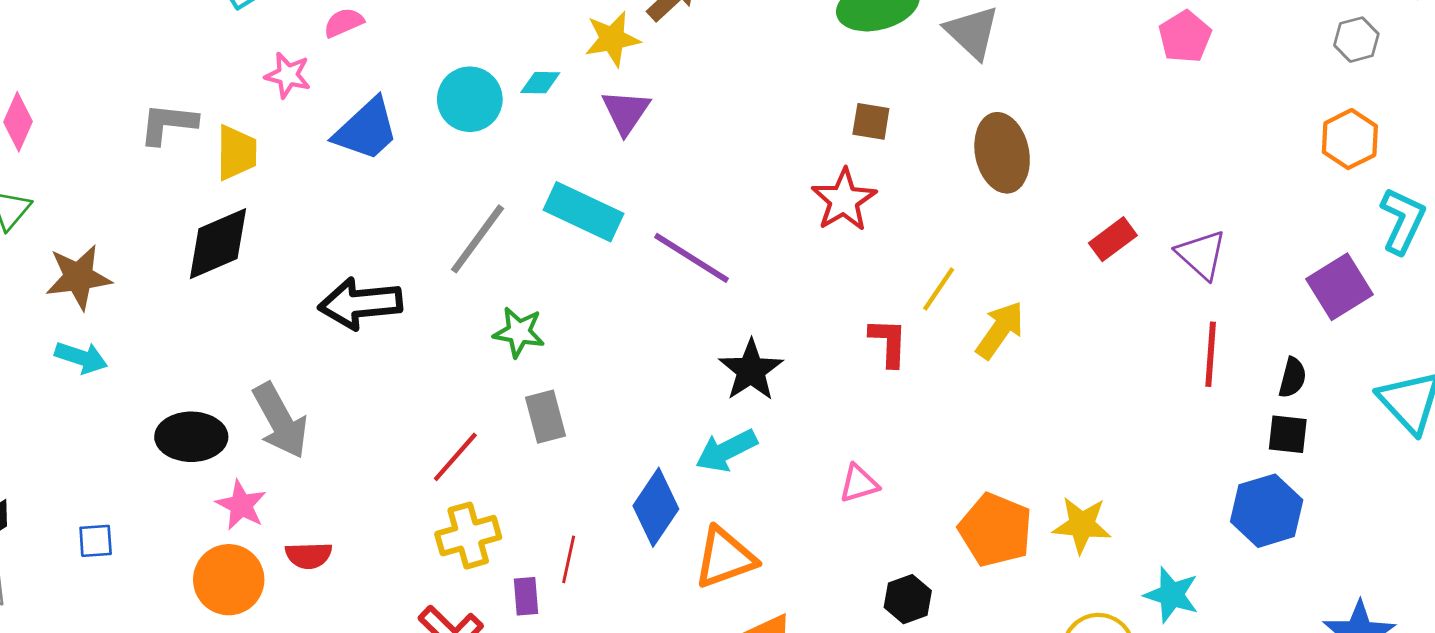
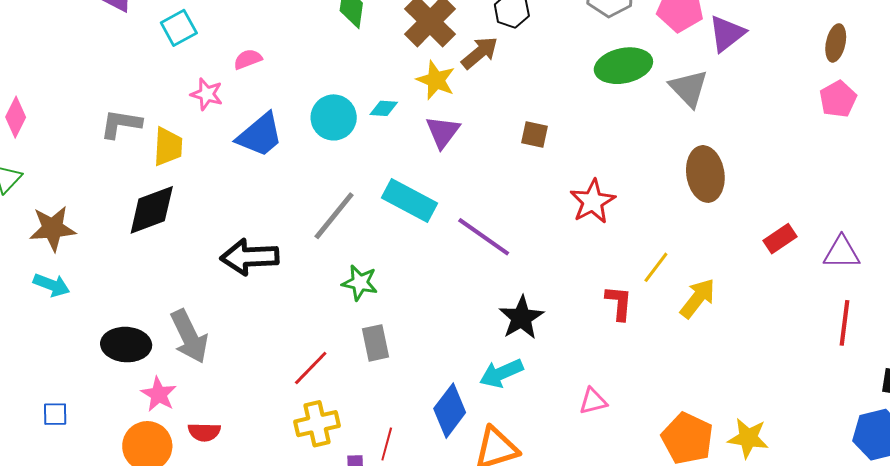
yellow star: (612, 39) -> (436, 80), turned 30
brown square: (871, 121) -> (534, 134), moved
purple triangle: (1201, 255) -> (842, 253), turned -45

